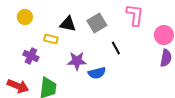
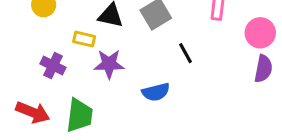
purple star: (77, 61) -> (109, 64), moved

